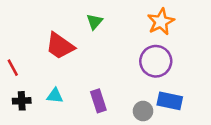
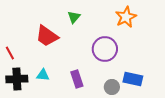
purple circle: (156, 61) -> (105, 49), moved
black cross: (22, 101) -> (17, 79), size x1.5

